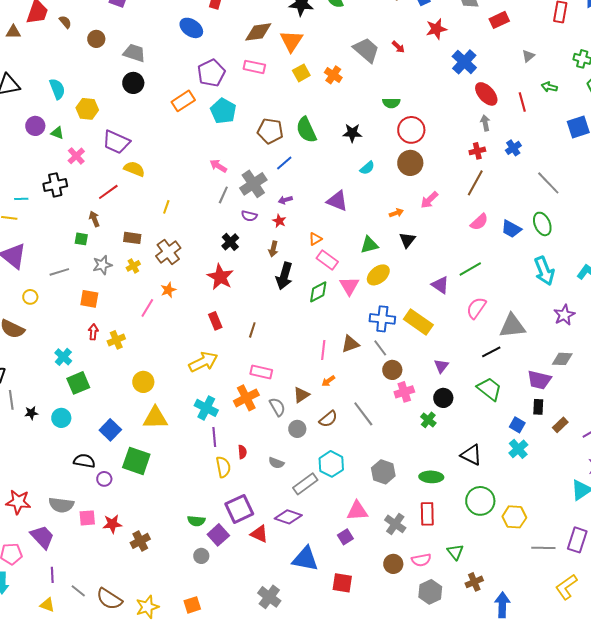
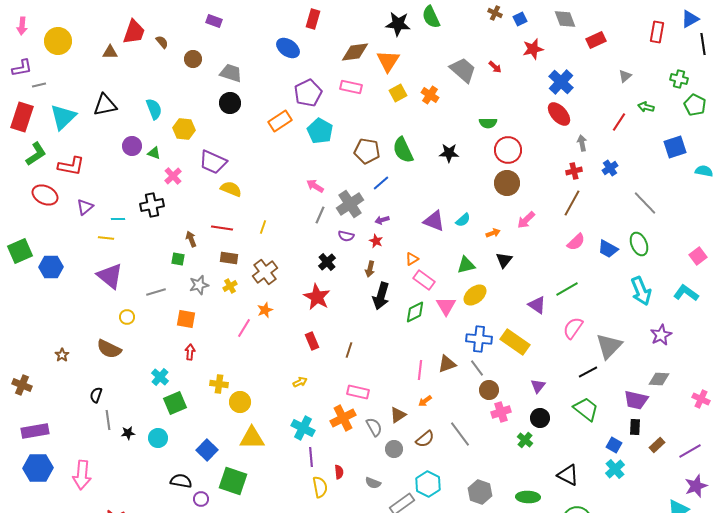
red ellipse: (486, 94) -> (559, 114), moved
red line: (522, 102) -> (619, 122), turned 48
cyan semicircle: (367, 168) -> (463, 220), moved
red line: (108, 192) -> (222, 228), moved, turned 45
gray triangle: (512, 326) -> (609, 346), turned -40
yellow cross: (116, 340) -> (219, 384), moved, turned 30
yellow arrow: (203, 362) -> (300, 382), size x0.5

